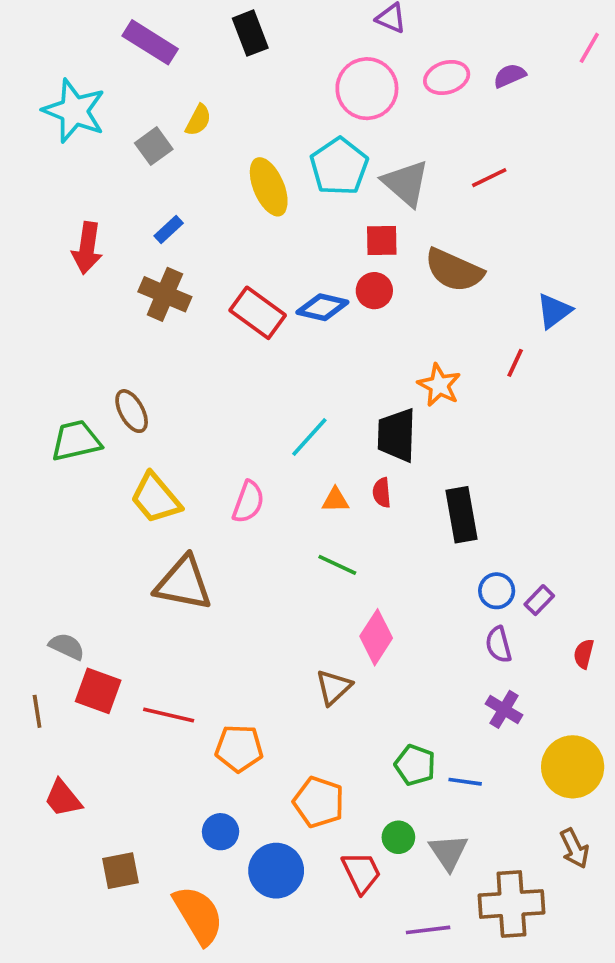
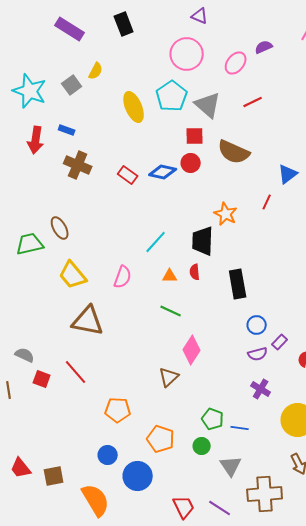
pink ellipse: (447, 78) -> (236, 63), moved, turned -35
cyan star: (74, 111) -> (30, 91), moved
blue rectangle: (169, 229) -> (67, 130), moved, turned 63
red rectangle: (258, 313) -> (128, 175), size x0.7
purple rectangle: (539, 600) -> (280, 342), moved
purple semicircle: (498, 645) -> (258, 354), turned -90
red square: (98, 691) -> (42, 379), size x0.7
red line: (169, 715) -> (76, 372), moved, turned 36
red trapezoid: (63, 798) -> (21, 468), moved
green circle: (398, 837) -> (202, 446), moved
red trapezoid: (361, 872) -> (184, 507), moved
purple line: (428, 930) -> (220, 508), turned 40

